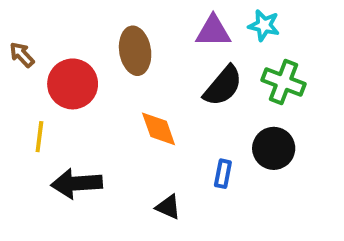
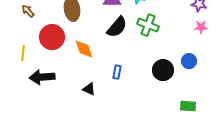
brown arrow: (22, 55) -> (28, 11), moved
red circle: (73, 84) -> (52, 37), moved
black circle: (274, 148) -> (163, 70), moved

